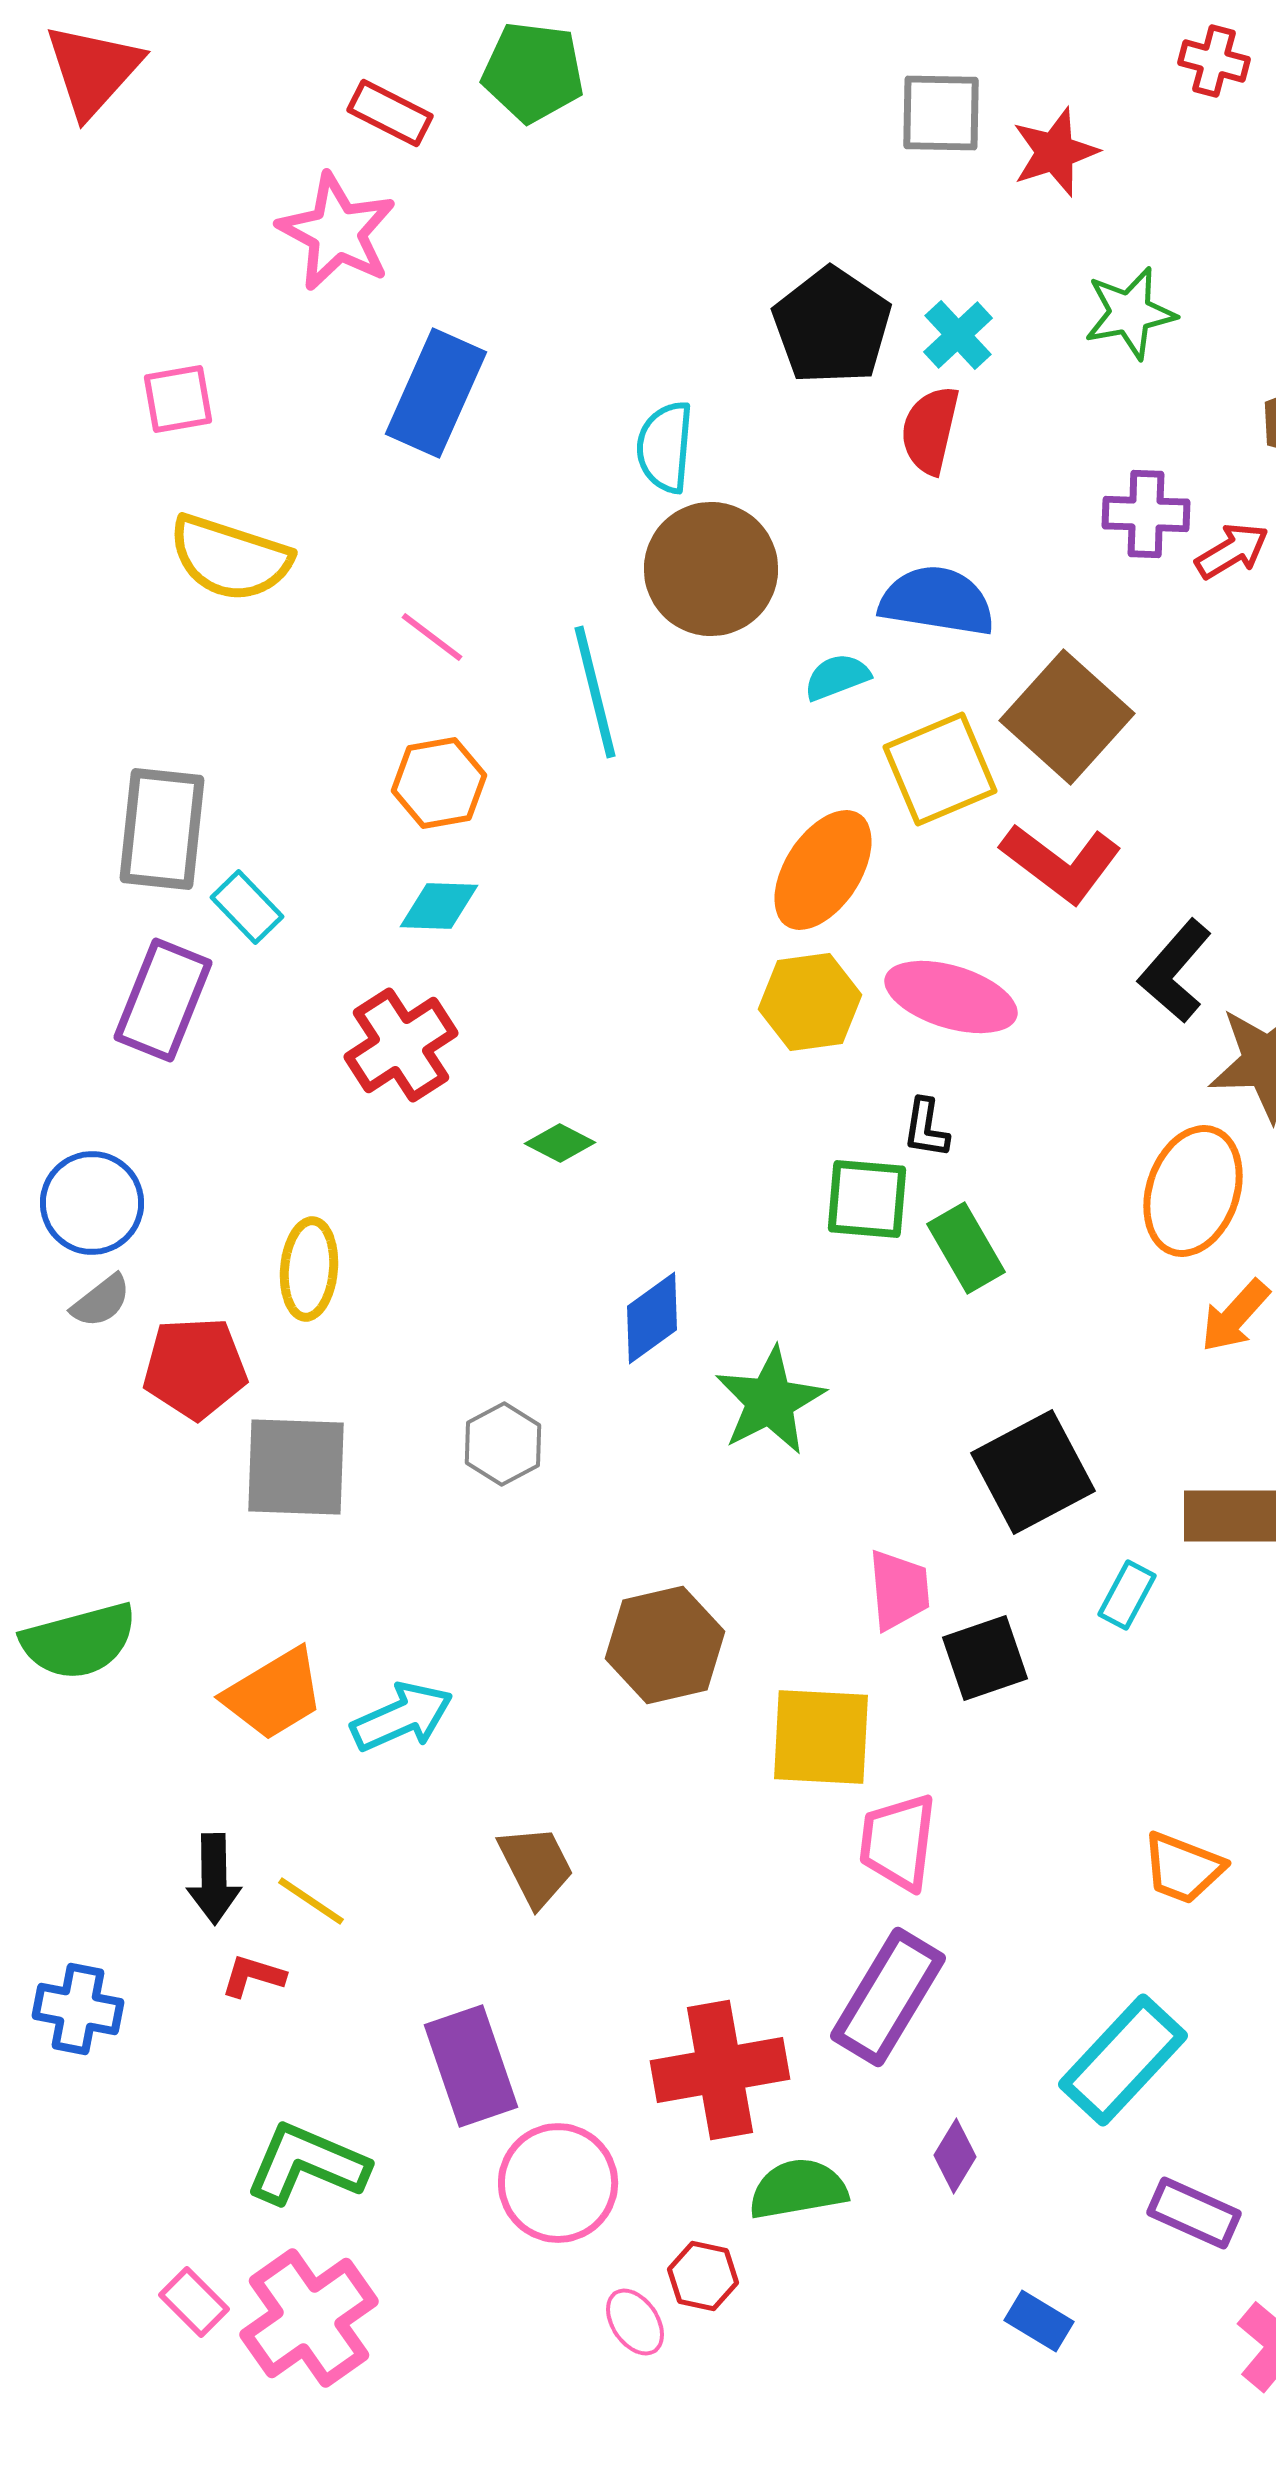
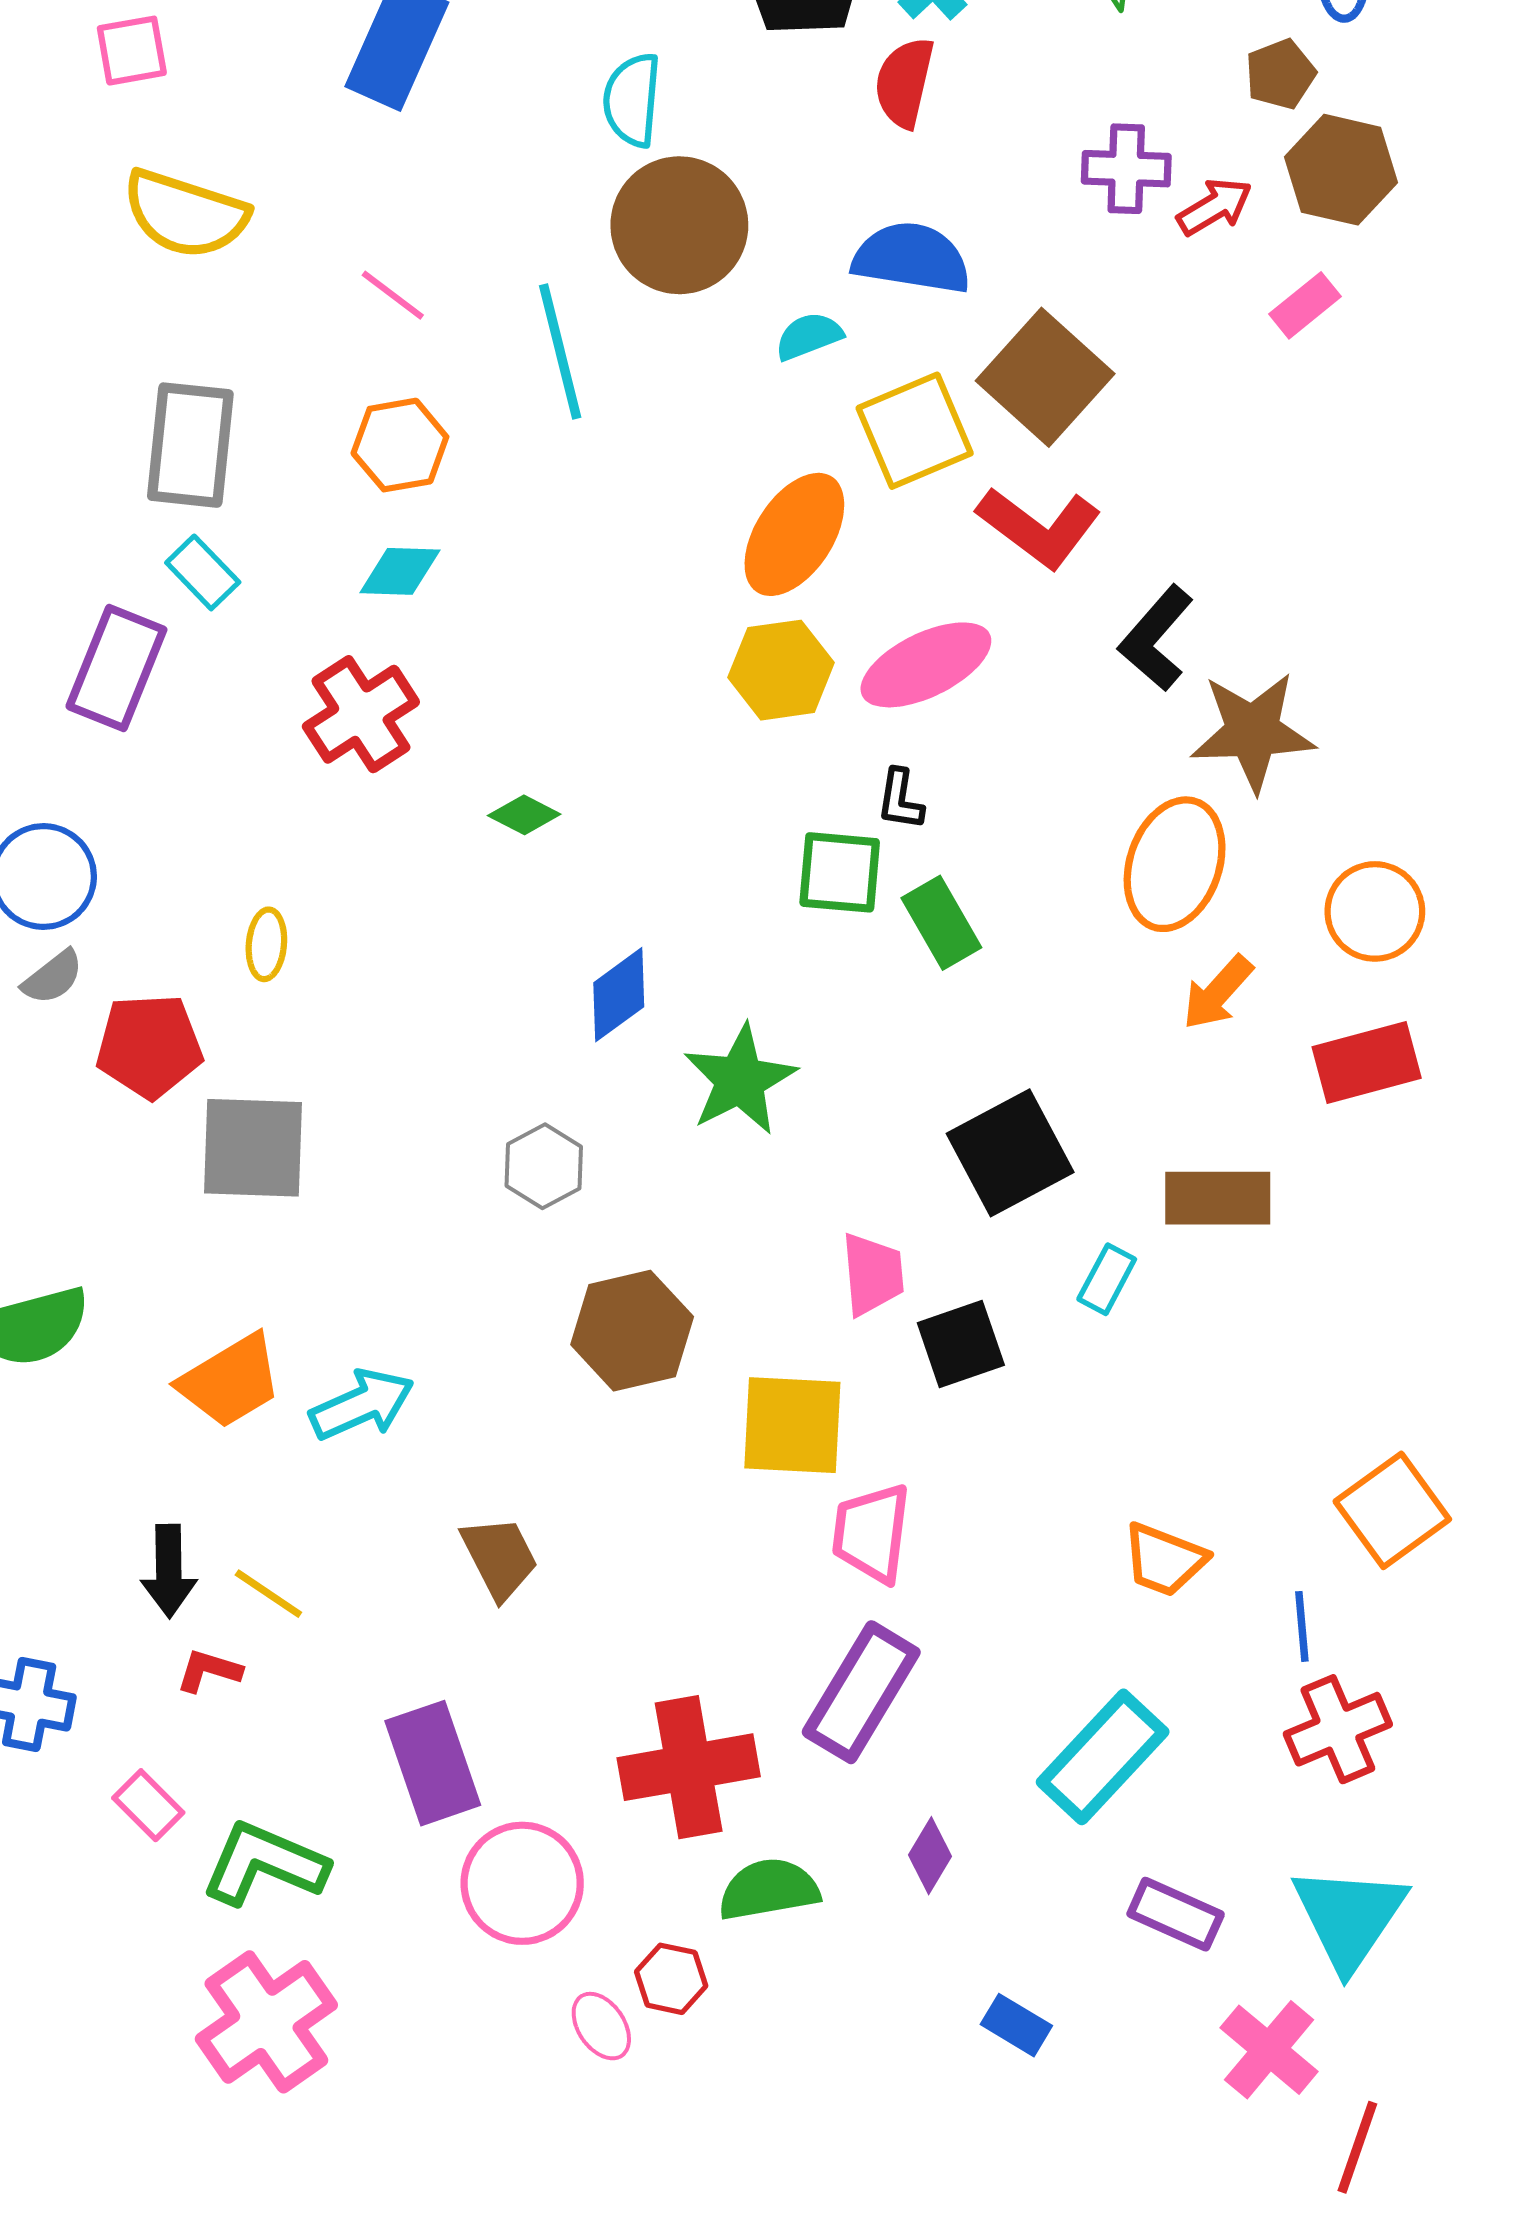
gray rectangle: (162, 829) -> (190, 445), moved
pink ellipse: (951, 997) -> (926, 665), turned -43
yellow ellipse: (309, 1269) -> (266, 944), size x0.7
gray hexagon: (503, 1444) -> (544, 1166), moved
pink rectangle: (194, 2302) -> (148, 1805), moved

